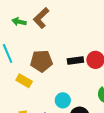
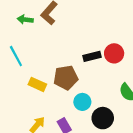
brown pentagon: (41, 61) -> (66, 78), moved

